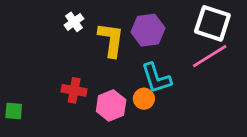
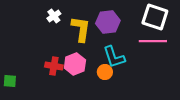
pink line: (210, 56) -> (153, 41), turned 32
pink hexagon: (111, 106) -> (75, 64), moved

